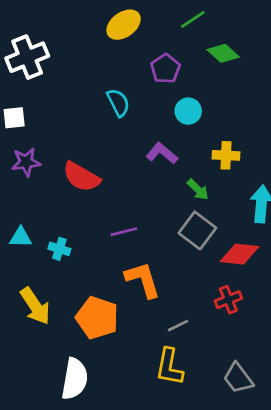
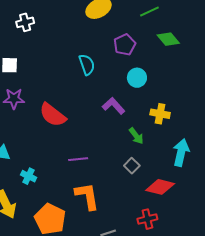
white cross: (27, 57) -> (25, 22), size x0.6
gray square: (197, 230) -> (132, 166), size x0.6
cyan cross: (59, 249) -> (29, 176), moved

